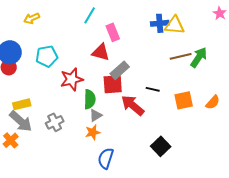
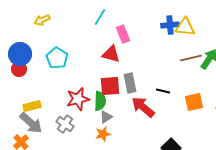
cyan pentagon: (47, 56) -> (57, 58), turned -30
gray rectangle: (120, 70) -> (130, 83), moved, turned -60
red star: (72, 79) -> (78, 99), moved
red square: (113, 84) -> (110, 86), moved
gray cross: (55, 122) -> (65, 124), turned -30

